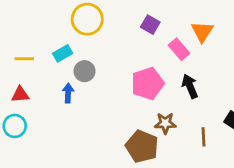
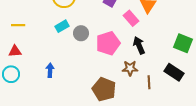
cyan rectangle: (63, 53) -> (62, 26), moved
gray circle: (85, 71) -> (81, 33), moved
blue arrow: (68, 93) -> (50, 70), moved
brown star: (165, 123) -> (130, 68), moved

